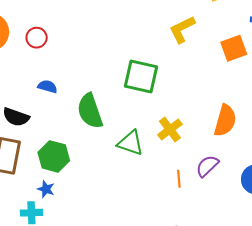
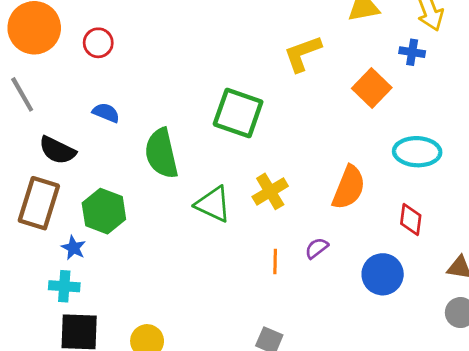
orange square: (234, 48) -> (372, 88), turned -32
purple semicircle: (207, 166) -> (317, 248), size x0.7
blue star: (46, 189) -> (73, 248), moved

